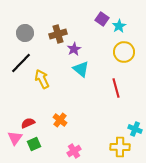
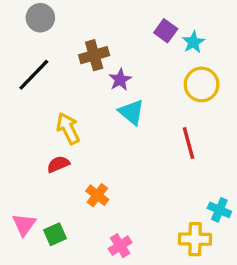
gray circle: (25, 33) -> (40, 18), moved
black line: (21, 63) -> (34, 75), moved
red semicircle: (28, 123) -> (58, 164), moved

